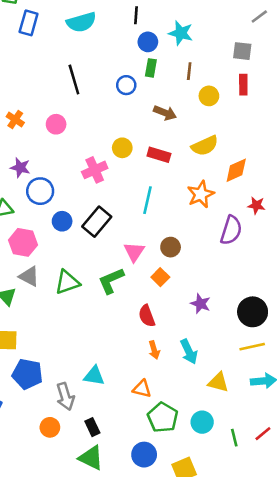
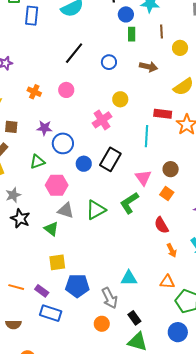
black line: (74, 79) -> (74, 53), turned 65
blue circle: (126, 85) -> (109, 62), moved
red rectangle: (159, 155) -> (163, 114), moved

